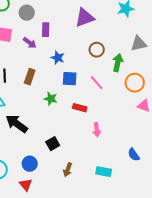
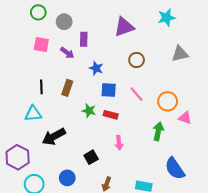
green arrow: (118, 63) -> (158, 131), moved
orange circle: (135, 83) -> (168, 101), moved
red rectangle: (80, 108) -> (111, 115), moved
black arrow: (17, 124) -> (54, 137), turned -65
pink arrow: (97, 130) -> (119, 143), moved
blue semicircle: (134, 155) -> (175, 169), size x1.6

